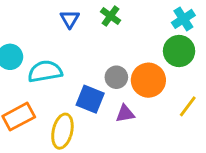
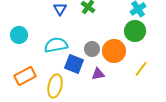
cyan semicircle: (45, 71) -> (56, 45), moved

